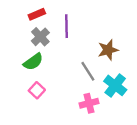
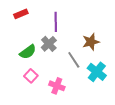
red rectangle: (37, 14) -> (21, 14), moved
gray cross: (40, 37) -> (49, 44), moved
pink cross: (89, 103) -> (57, 86), moved, turned 35

